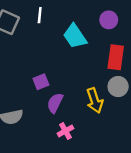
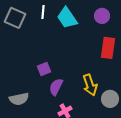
cyan trapezoid: (75, 36) -> (67, 18), moved
gray circle: (118, 87) -> (110, 99), moved

